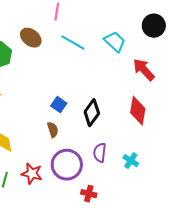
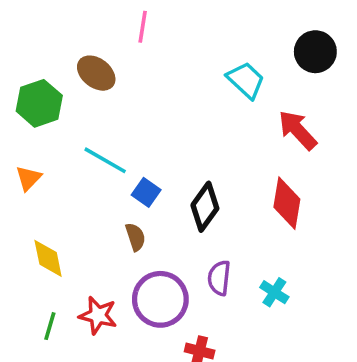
cyan line: (73, 43) -> (105, 160), moved

